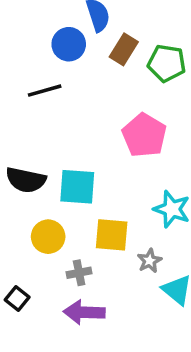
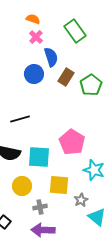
green pentagon: (167, 63) -> (91, 85), turned 30
black line: (45, 91) -> (20, 119), moved
pink pentagon: (144, 135) -> (72, 142), moved

